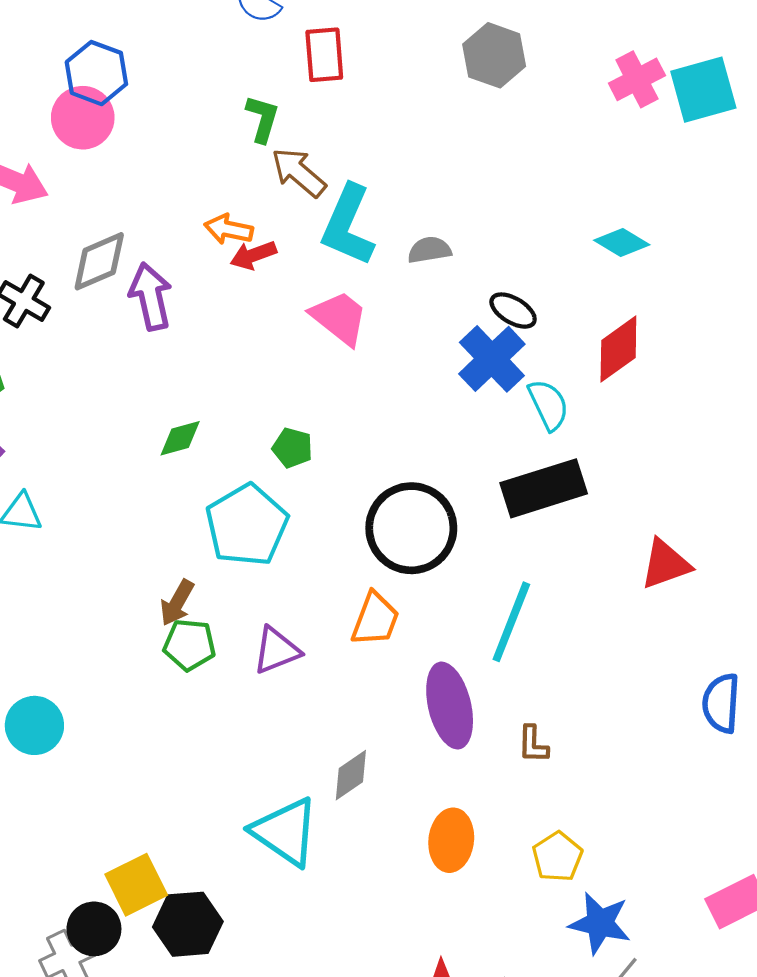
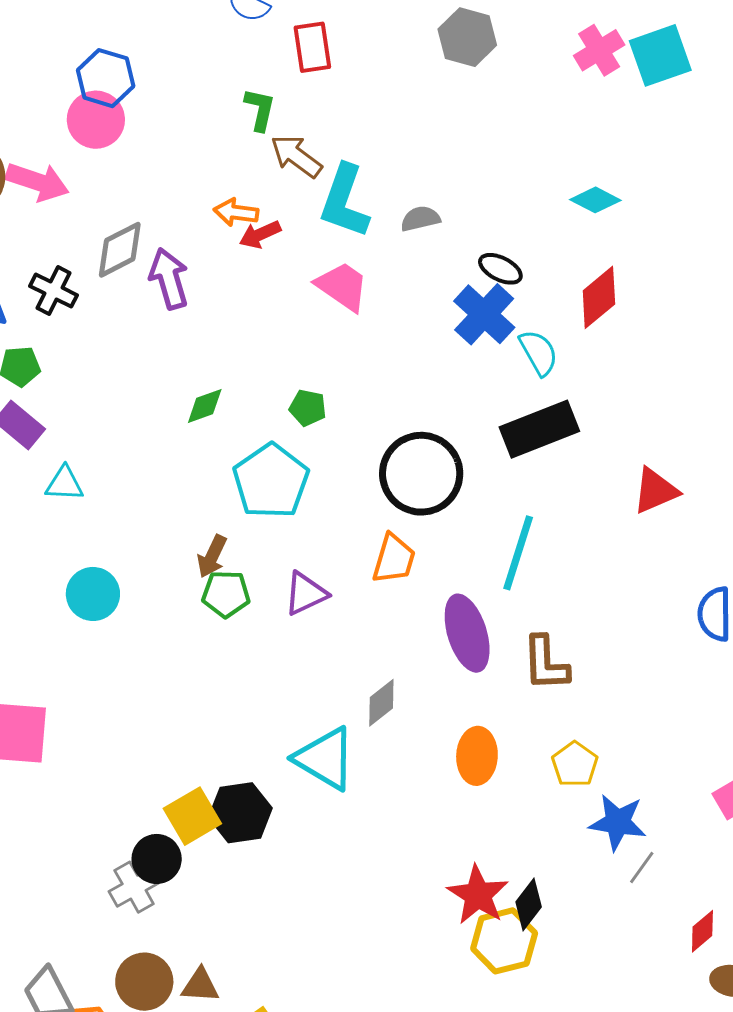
cyan circle: (34, 725) -> (93, 594), moved
brown L-shape: (533, 744) -> (546, 663), size x1.6
black hexagon: (188, 924) -> (240, 813), moved

